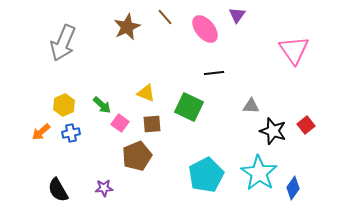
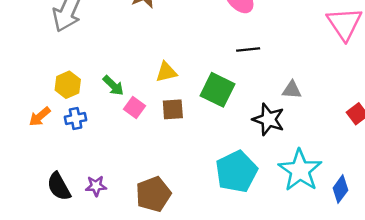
yellow triangle: (146, 93) -> (166, 72), turned -36
black star: (273, 131) -> (269, 119), moved
brown pentagon: (137, 156) -> (153, 194), moved
purple star: (104, 188) -> (96, 186), moved

